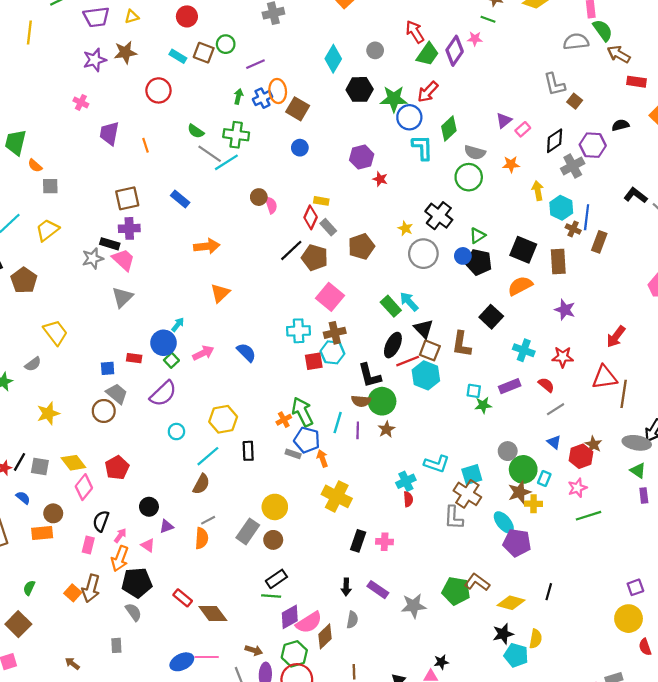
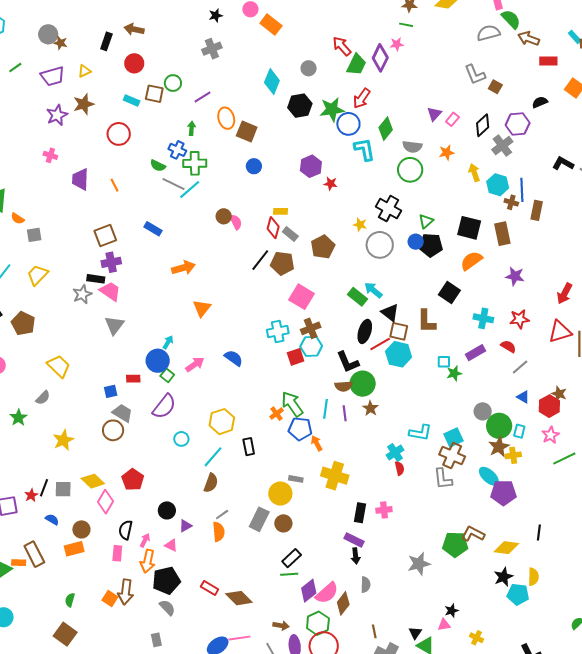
blue cross: (262, 98) -> (177, 150), moved, turned -30
gray rectangle: (293, 454) -> (296, 479), moved
purple rectangle: (378, 590) -> (354, 540), moved

